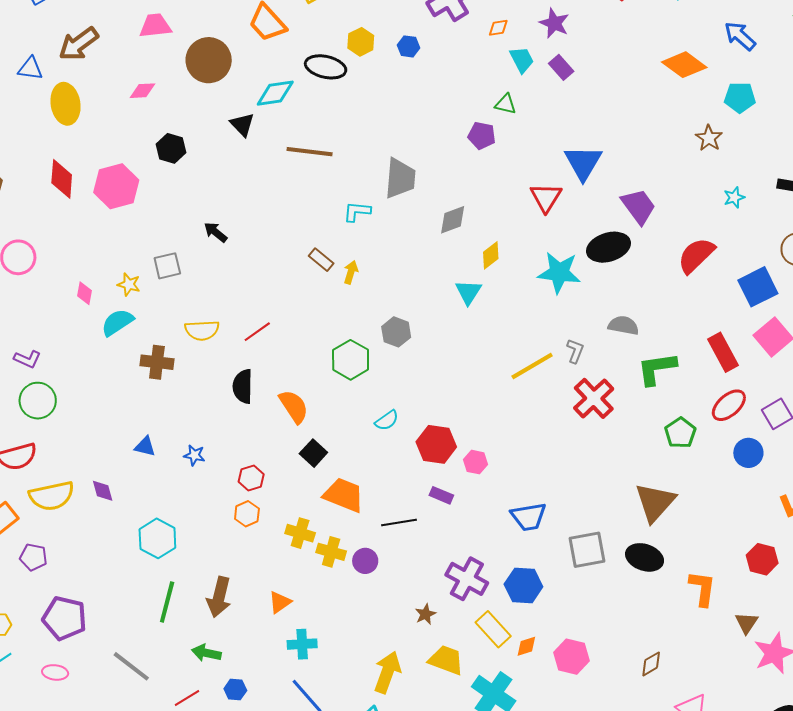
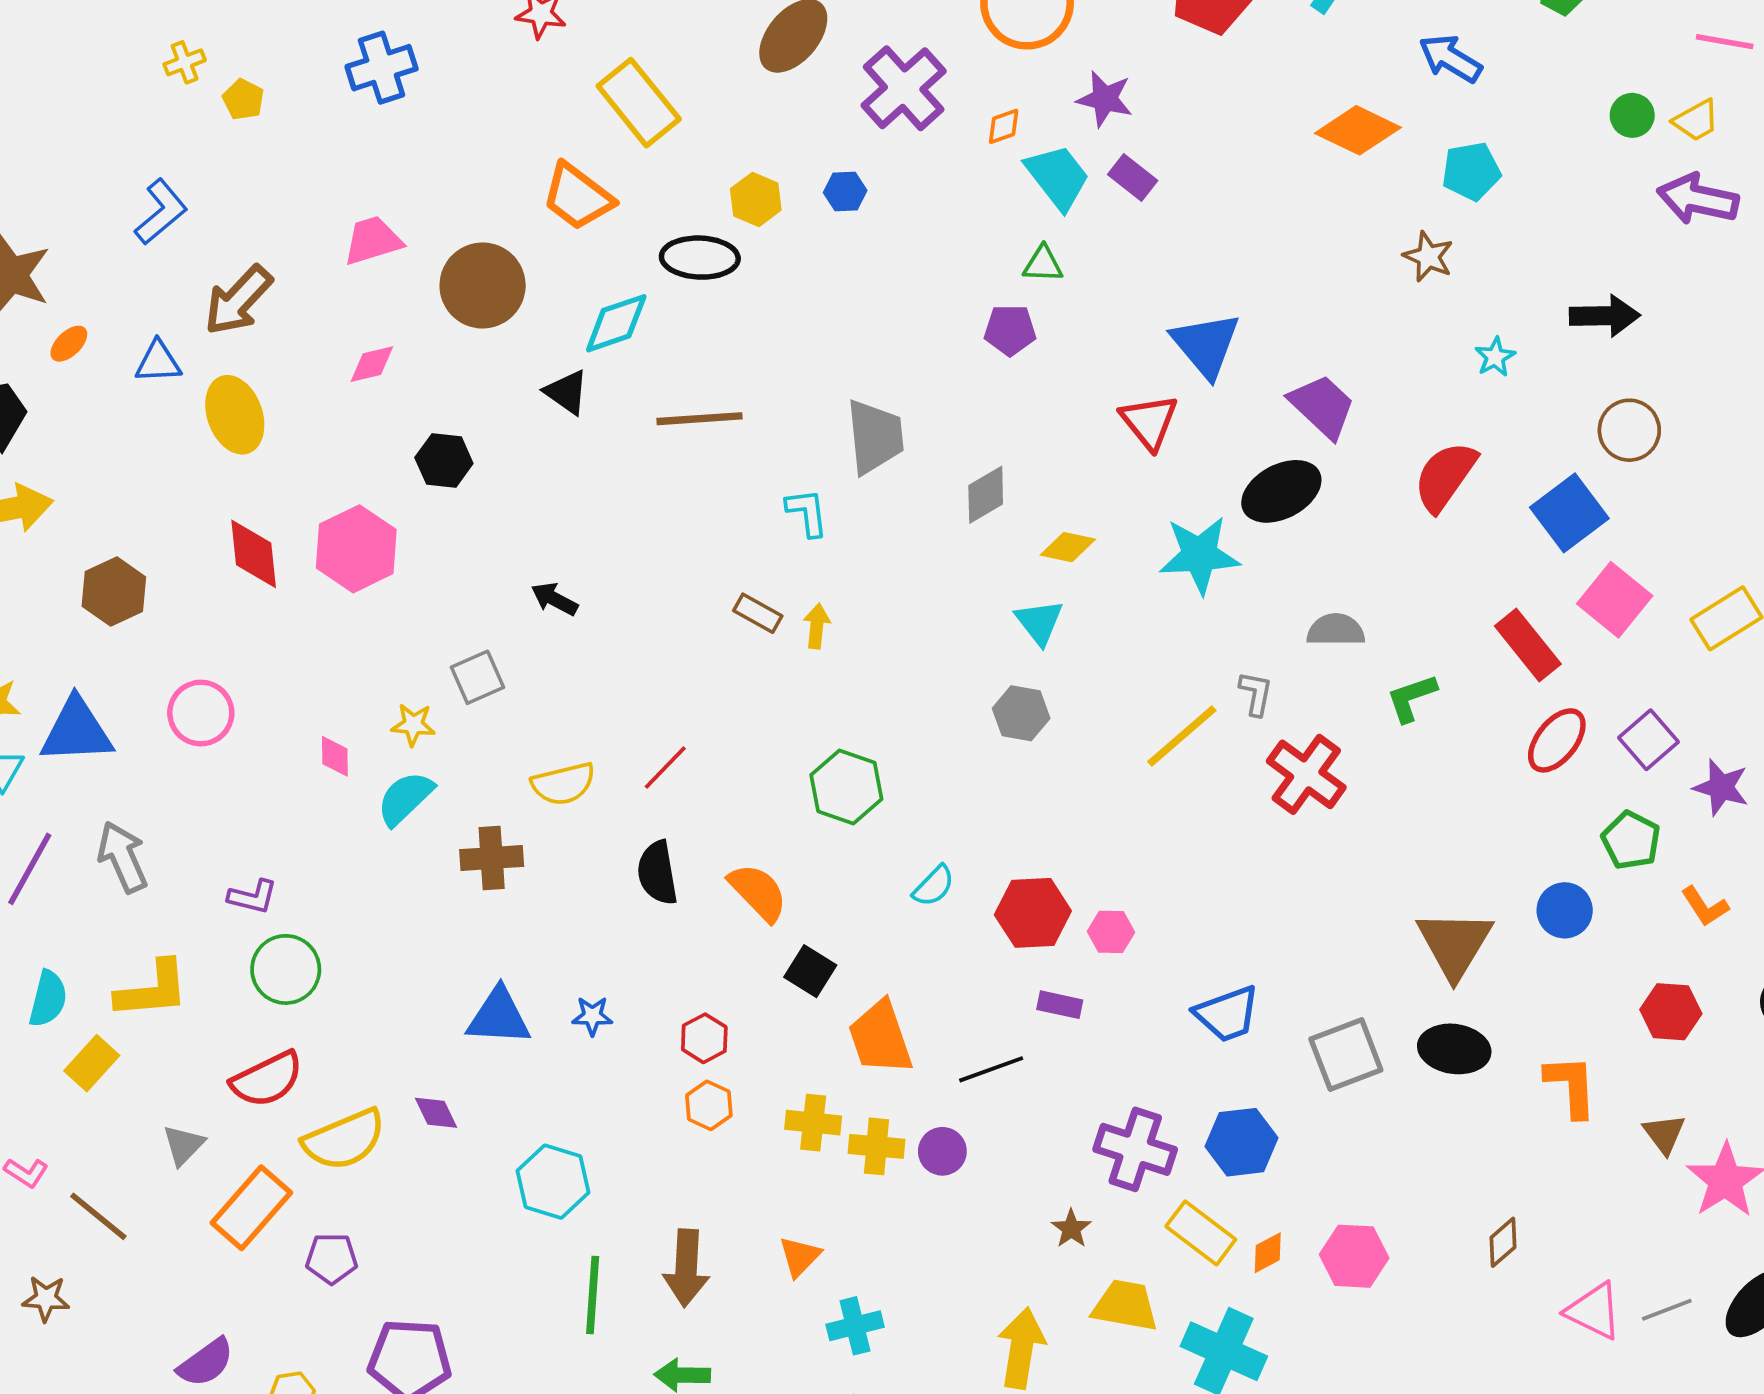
cyan trapezoid: (522, 60) -> (1058, 177), size x1.4
cyan L-shape: (357, 212) -> (807, 512), turned 88
yellow diamond: (491, 255) -> (1068, 547), turned 60
gray hexagon: (396, 332) -> (1021, 713), moved
green L-shape: (657, 369) -> (1412, 698), size x0.7
green pentagon: (680, 433) -> (1631, 840), moved
blue triangle: (145, 446) -> (499, 1017), size x1.6
blue circle: (748, 453) -> (1565, 910), moved
orange trapezoid: (344, 495) -> (880, 1038), turned -120

